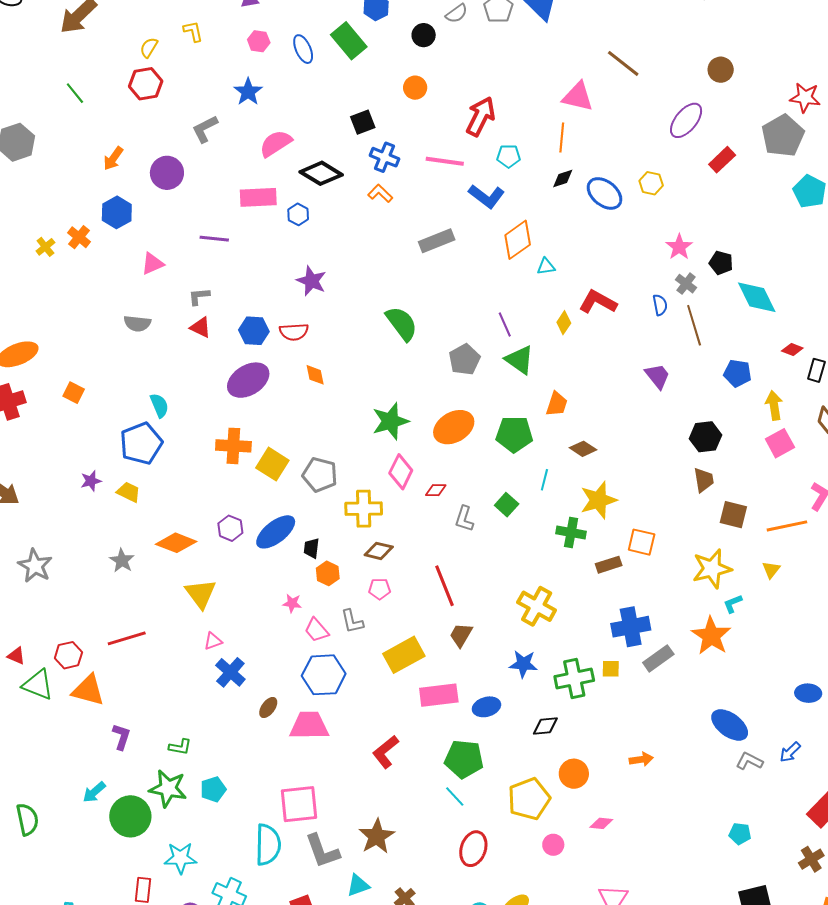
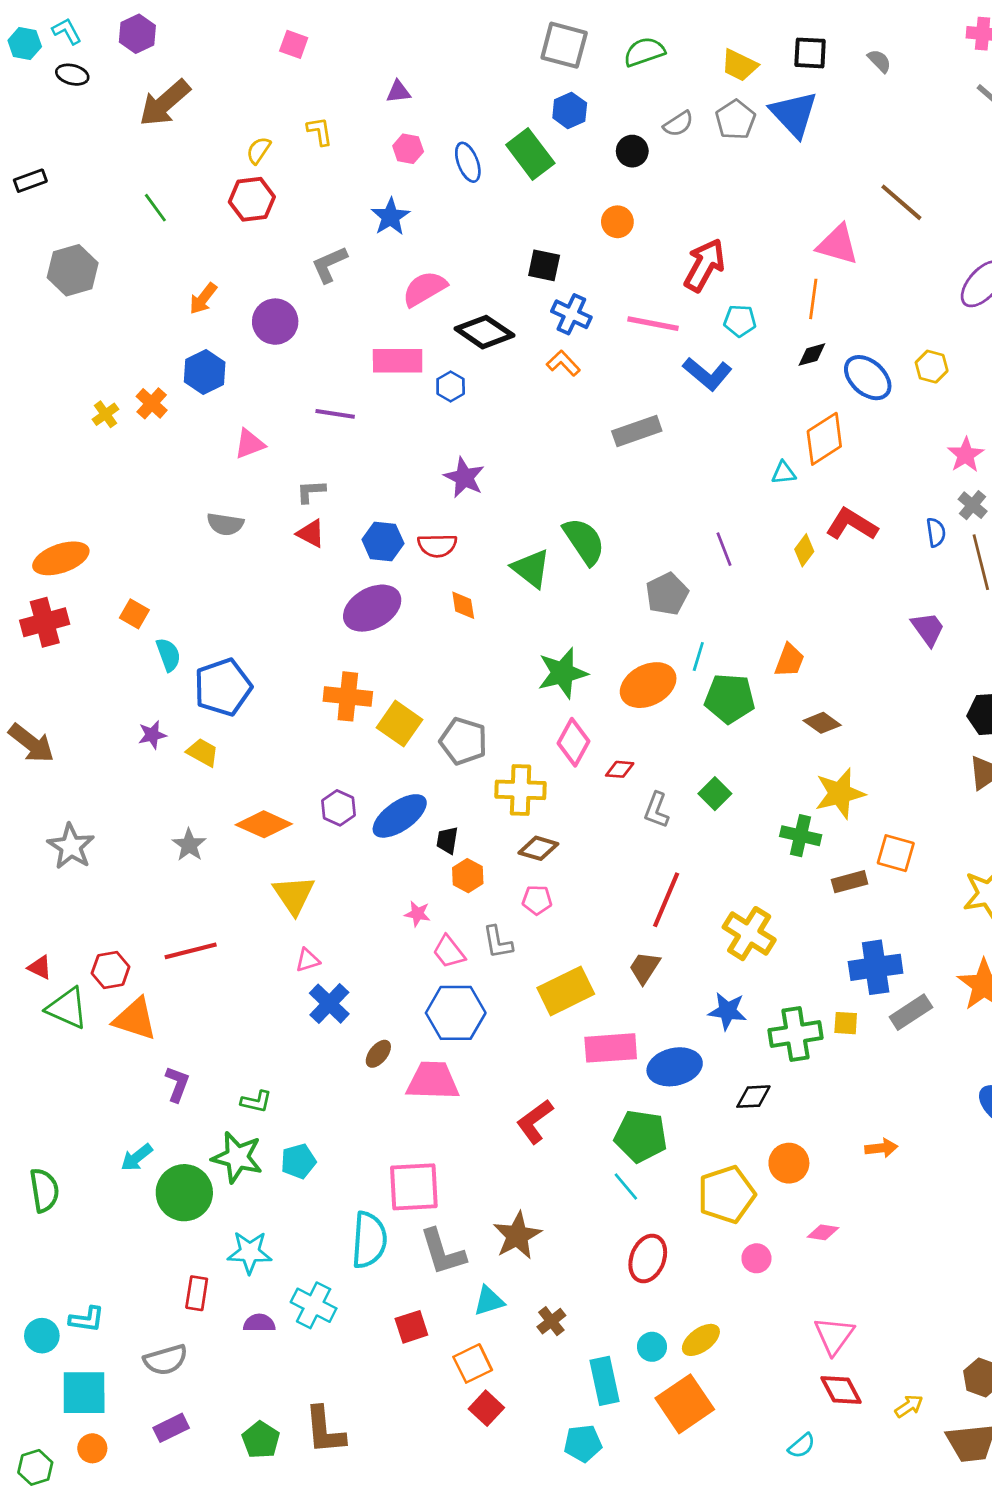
black square: (363, 122) -> (544, 265), turned 30
orange diamond: (518, 240) -> (824, 439), moved
green triangle: (520, 360) -> (531, 568), moved
cyan semicircle: (159, 405) -> (168, 655), moved
cyan line: (544, 480) -> (698, 656), moved
red line: (444, 586) -> (666, 900), moved, turned 42
blue ellipse: (486, 707) -> (675, 1067), size x1.4

